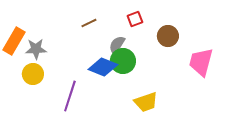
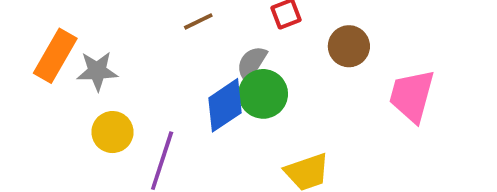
blue diamond: (103, 67) -> (225, 105), turned -56
yellow circle: (33, 74) -> (112, 132), moved

